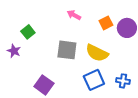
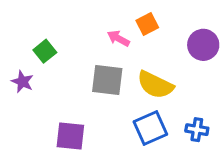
pink arrow: (74, 15) -> (118, 38), moved
orange square: (106, 23) -> (147, 24), moved
purple square: (44, 85) -> (70, 136), turned -30

